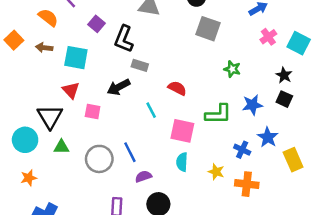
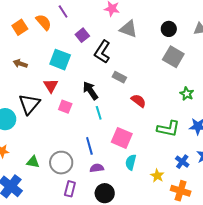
orange square: (14, 40) -> (20, 27), moved
brown arrow: (44, 48) -> (20, 64), moved
gray rectangle: (140, 65) -> (119, 77), moved
black arrow: (119, 87) -> (90, 91), turned 72
cyan line: (151, 110) -> (99, 113), moved
pink square: (182, 131) -> (122, 138), moved
green triangle: (61, 147) -> (33, 162), moved
gray circle: (99, 159) -> (61, 163), moved

